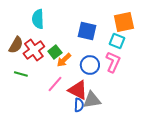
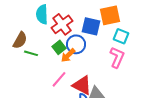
orange square: (124, 22) -> (110, 15), moved
red cross: (34, 50) -> (62, 24), moved
blue circle: (90, 65) -> (76, 44), moved
green line: (21, 74) -> (31, 53), moved

